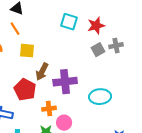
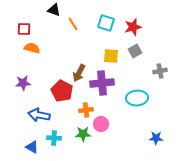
orange line: (15, 29) -> (73, 24), moved
gray cross: (116, 46) -> (160, 71), moved
yellow square: (27, 51) -> (111, 56), moved

